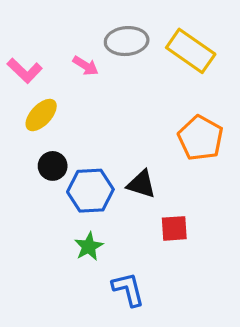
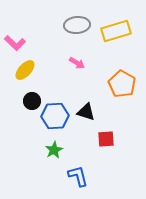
yellow rectangle: (191, 51) -> (116, 31), turned -52
pink arrow: (85, 66) -> (77, 63), moved

